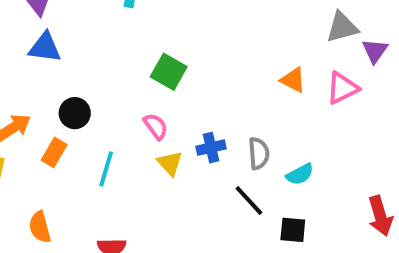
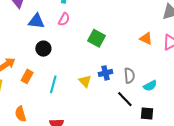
blue triangle: (45, 47) -> (36, 21), moved
green square: (169, 72) -> (97, 38), moved
black circle: (75, 113) -> (43, 49), moved
pink semicircle: (156, 126) -> (64, 19), moved, turned 64

